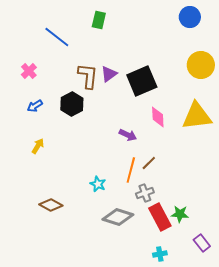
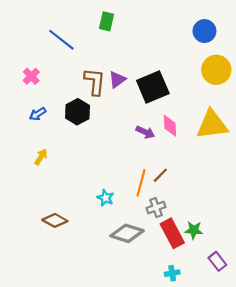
blue circle: (190, 17) -> (204, 31), moved
purple arrow: (128, 135) -> (145, 132), moved

